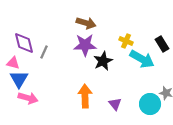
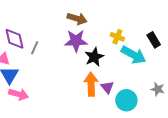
orange arrow: (85, 96) -> (91, 84), moved
purple triangle: (115, 104) -> (107, 87), moved
cyan circle: (150, 104) -> (126, 100), moved

